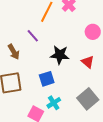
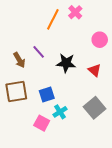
purple line: (33, 36) -> (39, 52), moved
blue square: (47, 79) -> (47, 95), moved

